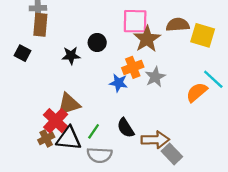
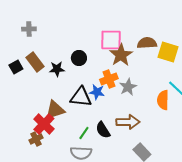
brown rectangle: (40, 25) -> (35, 62), moved, turned -42
black square: (23, 53) -> (16, 67), turned 32
orange semicircle: (197, 92) -> (163, 100), turned -48
green line: (94, 131) -> (84, 133), moved
black triangle: (69, 138) -> (81, 97), moved
brown arrow: (155, 140) -> (128, 122), moved

